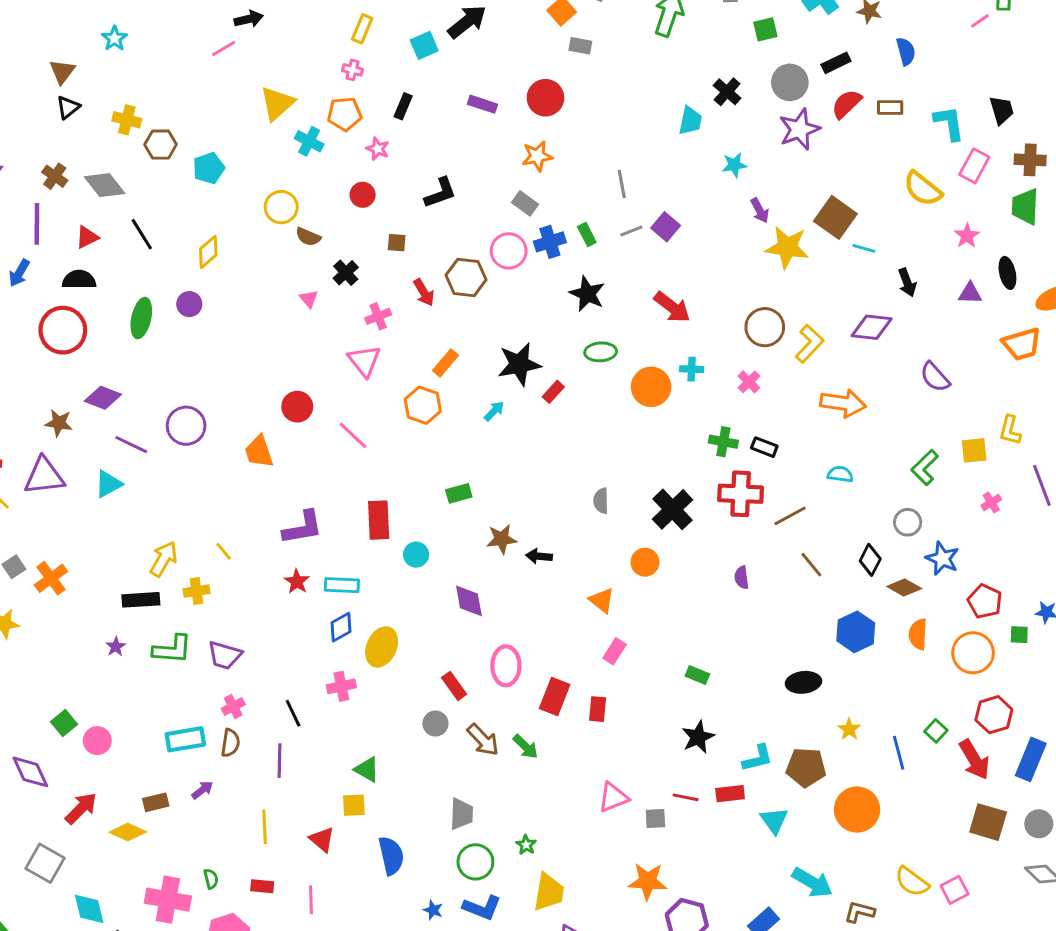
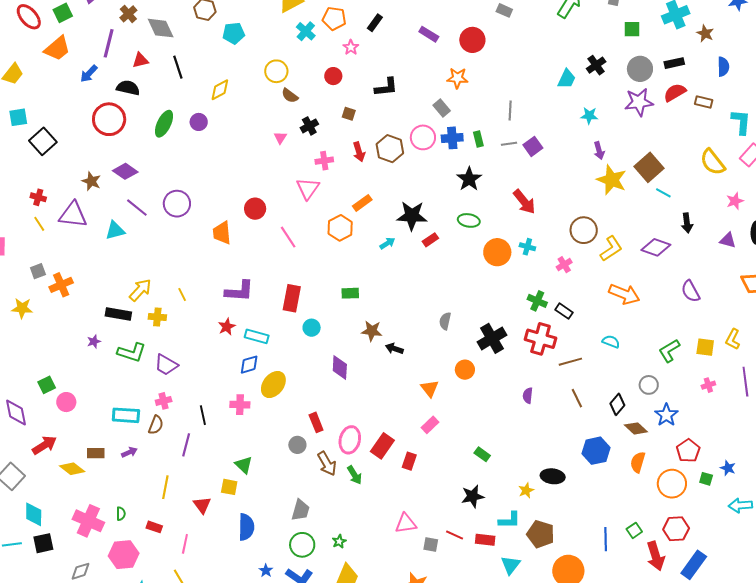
pink ellipse: (506, 666) -> (350, 440), moved
yellow star: (849, 729) -> (526, 490), moved

